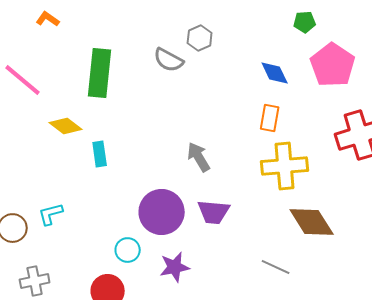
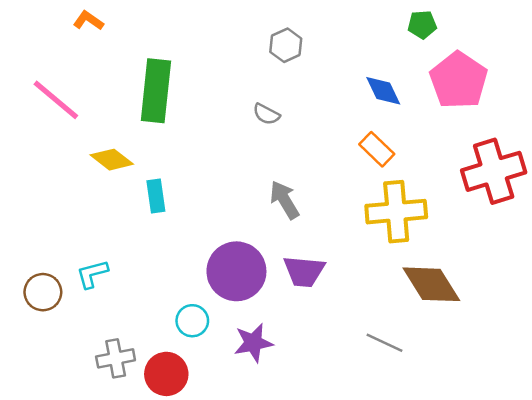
gray semicircle: (169, 60) -> (266, 114), moved, size x0.7
orange rectangle: (270, 118) -> (377, 149), turned -56
gray cross: (35, 281) -> (116, 358), moved

